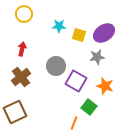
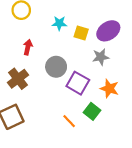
red arrow: (22, 49) -> (28, 47), moved
orange line: (74, 123) -> (69, 121), moved, turned -64

